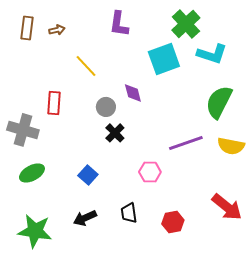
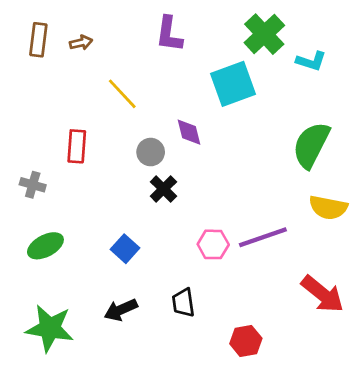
cyan L-shape: (212, 54) -> (311, 61), moved, size x0.7
gray cross: (23, 130) -> (33, 185), size x0.6
purple line: (186, 143) -> (263, 237), moved
red hexagon: (173, 222) -> (246, 341), moved

